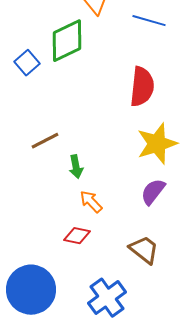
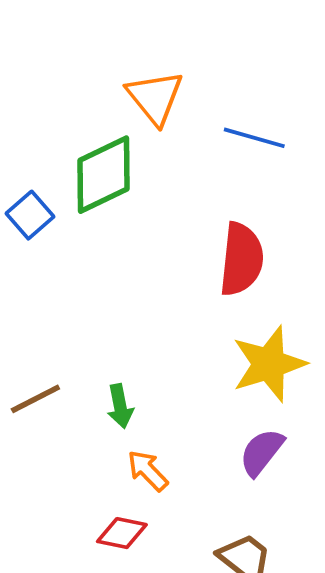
brown line: (45, 141) -> (35, 399), moved

